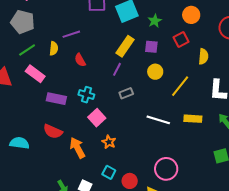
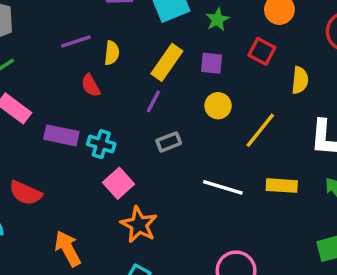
red square: (181, 40) -> (262, 51), turned -35
yellow semicircle: (54, 48) -> (112, 53), moved
purple rectangle: (56, 99) -> (61, 135), moved
red semicircle: (53, 131) -> (26, 193), moved
orange star: (109, 142) -> (139, 225), size x1.5
orange arrow: (77, 148) -> (68, 248), moved

